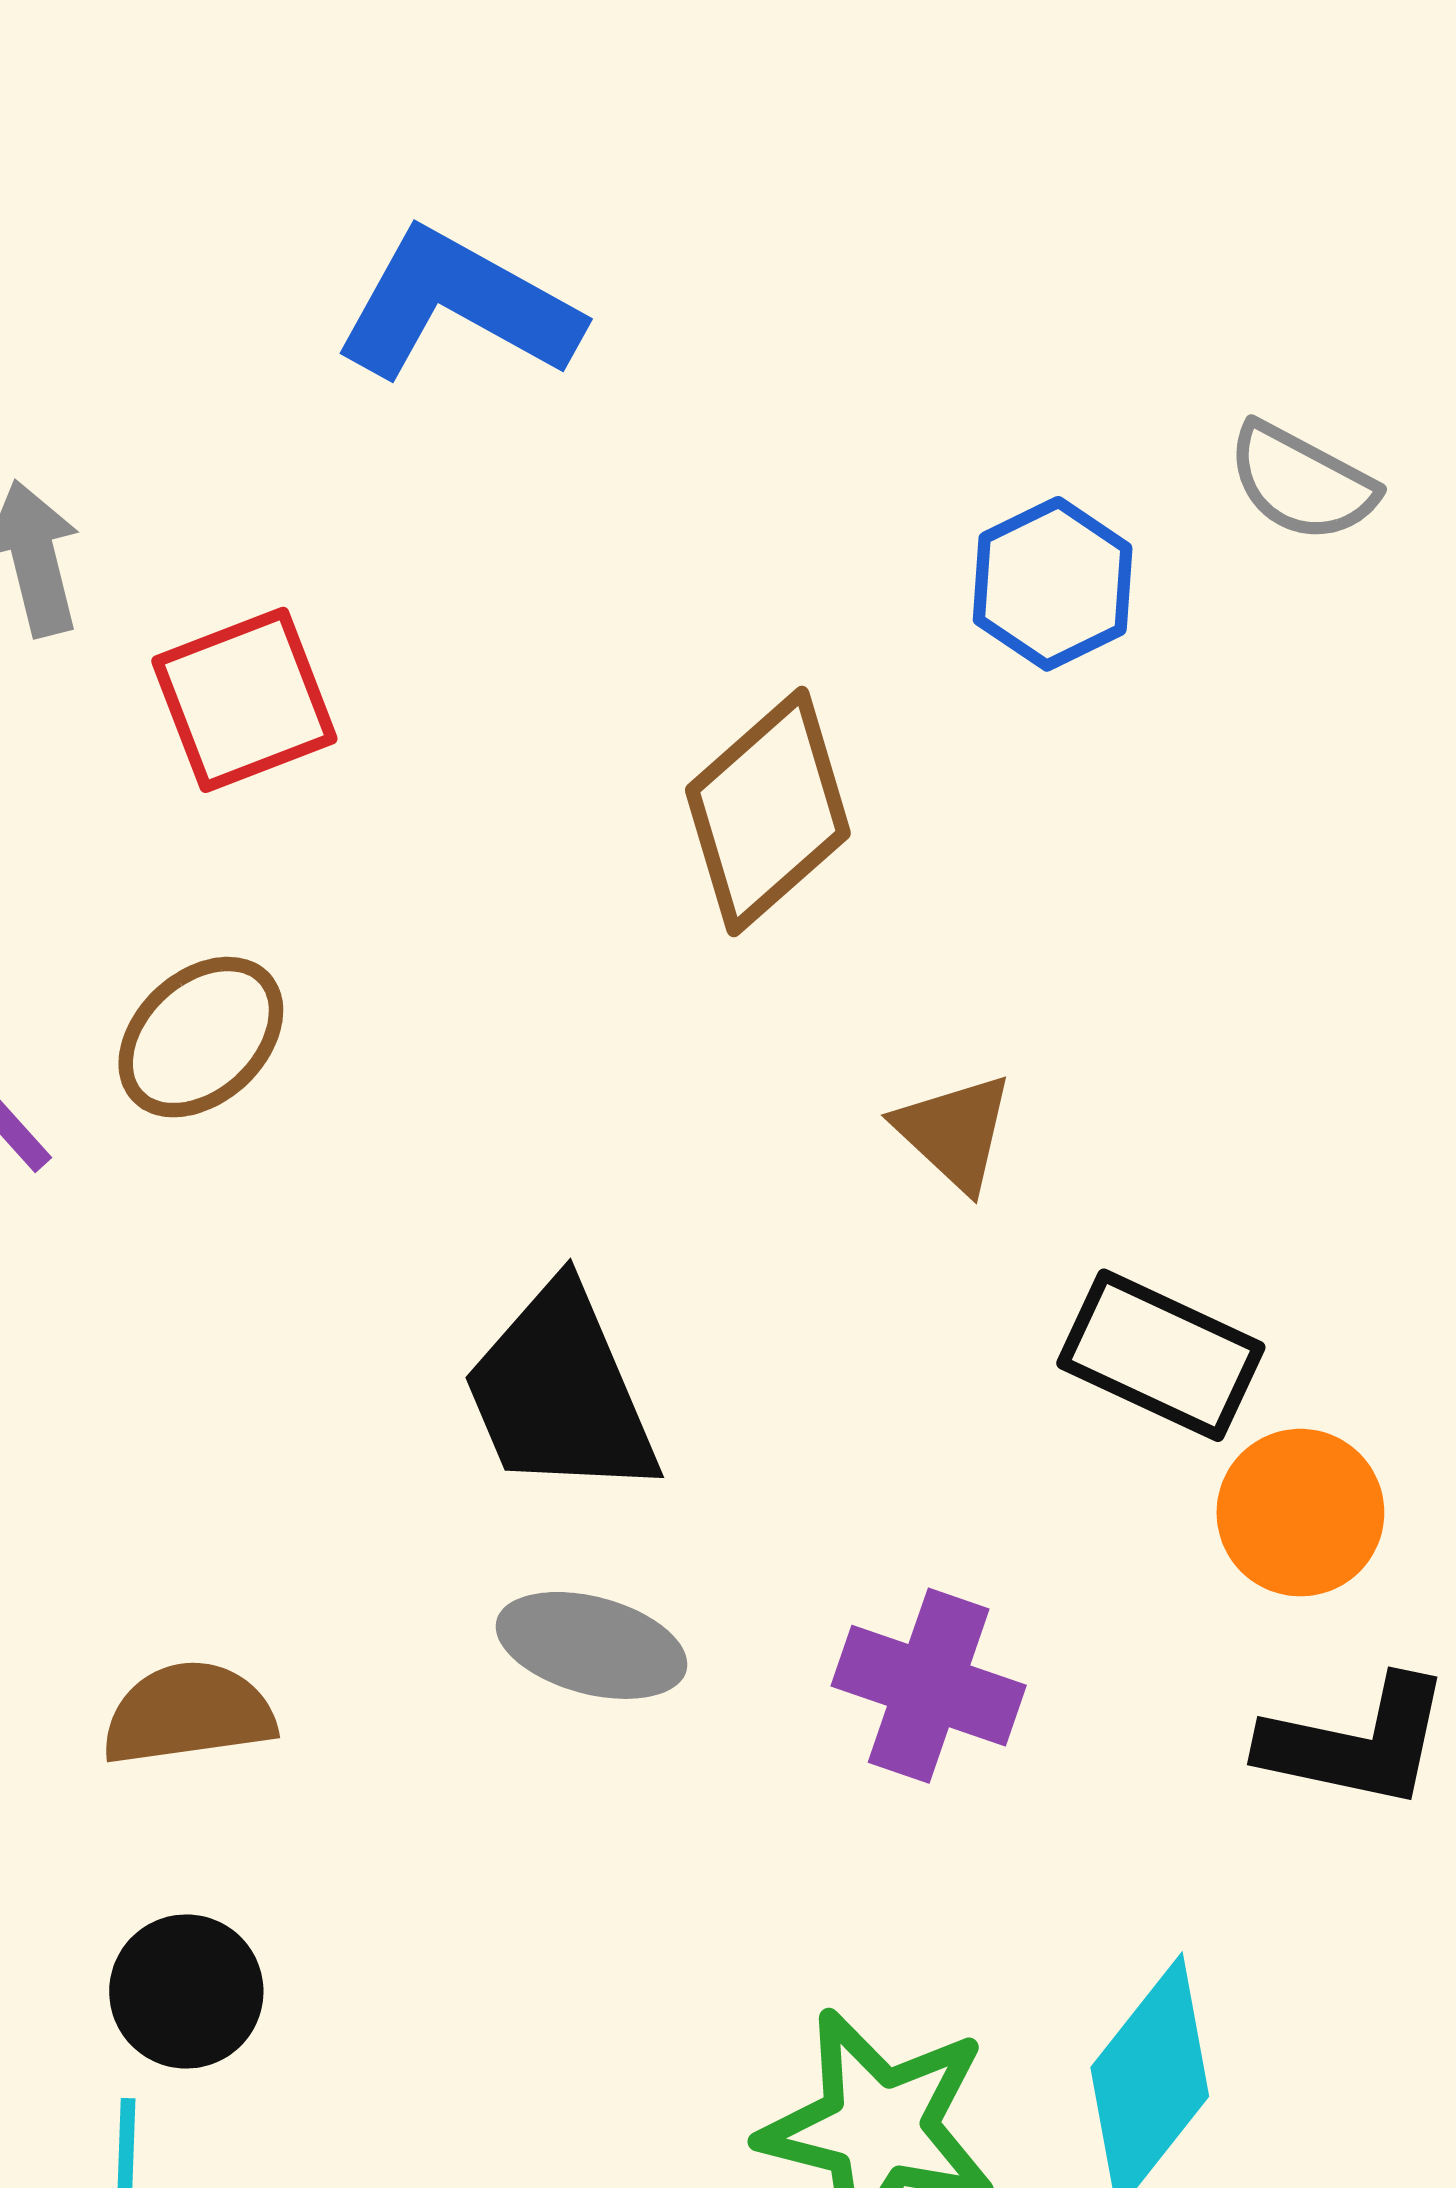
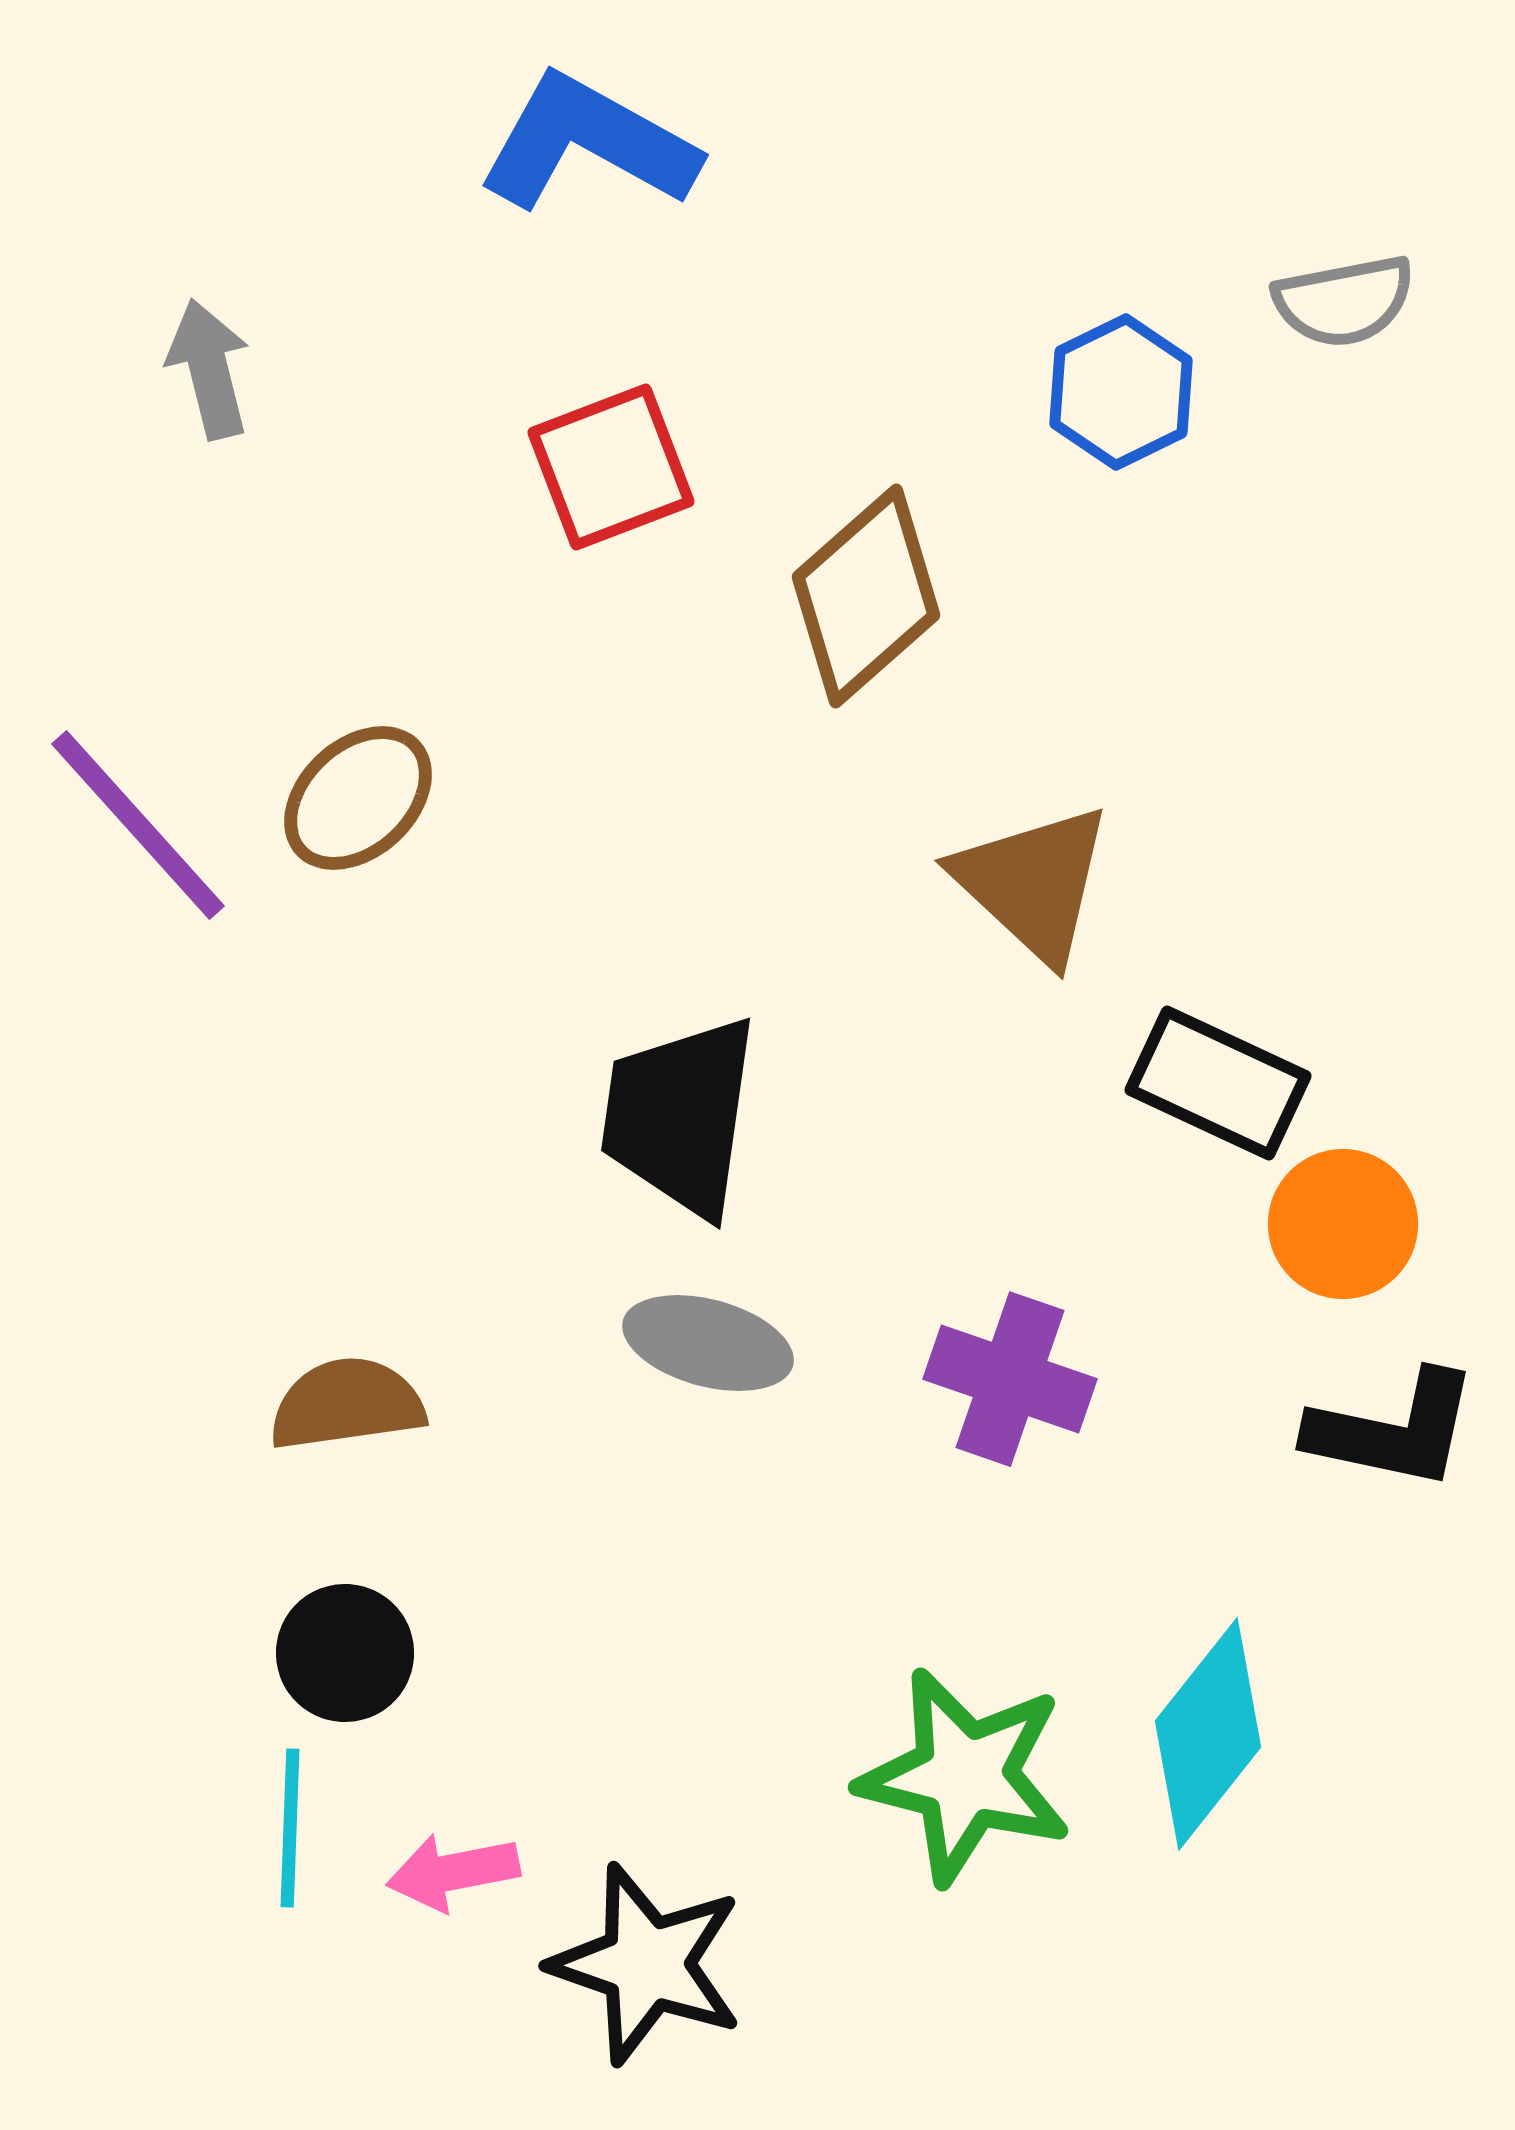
gray semicircle: (1302, 482) -> (1344, 301), turned -39
red square: (244, 700) -> (611, 467), moved
brown triangle: (954, 1132) -> (1033, 883), size x1.5
black trapezoid: (560, 1392) -> (680, 1116), turned 31

